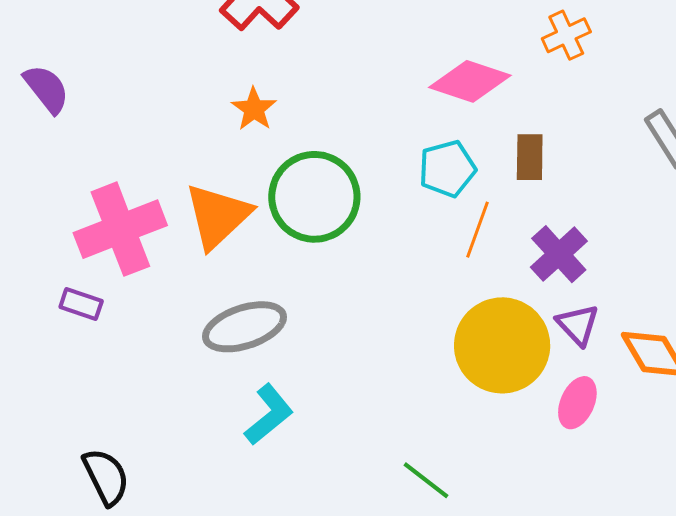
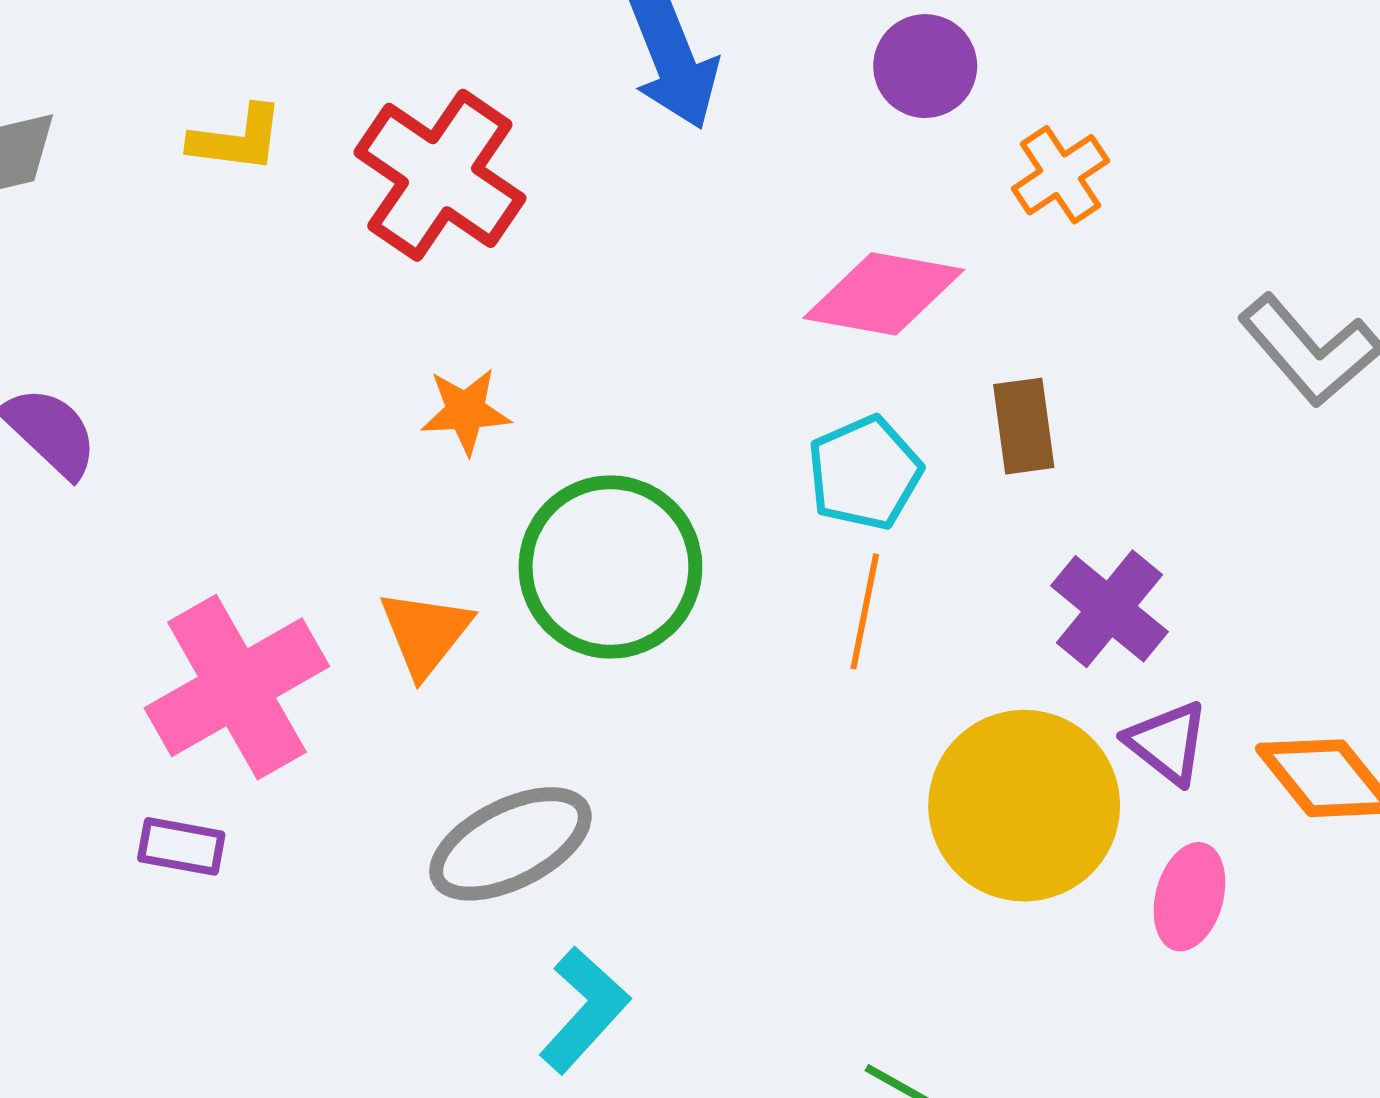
orange star: (254, 109) -> (466, 411), turned -30
orange triangle: (218, 216) -> (425, 633), size x0.7
orange line: (477, 230) -> (865, 611), moved

